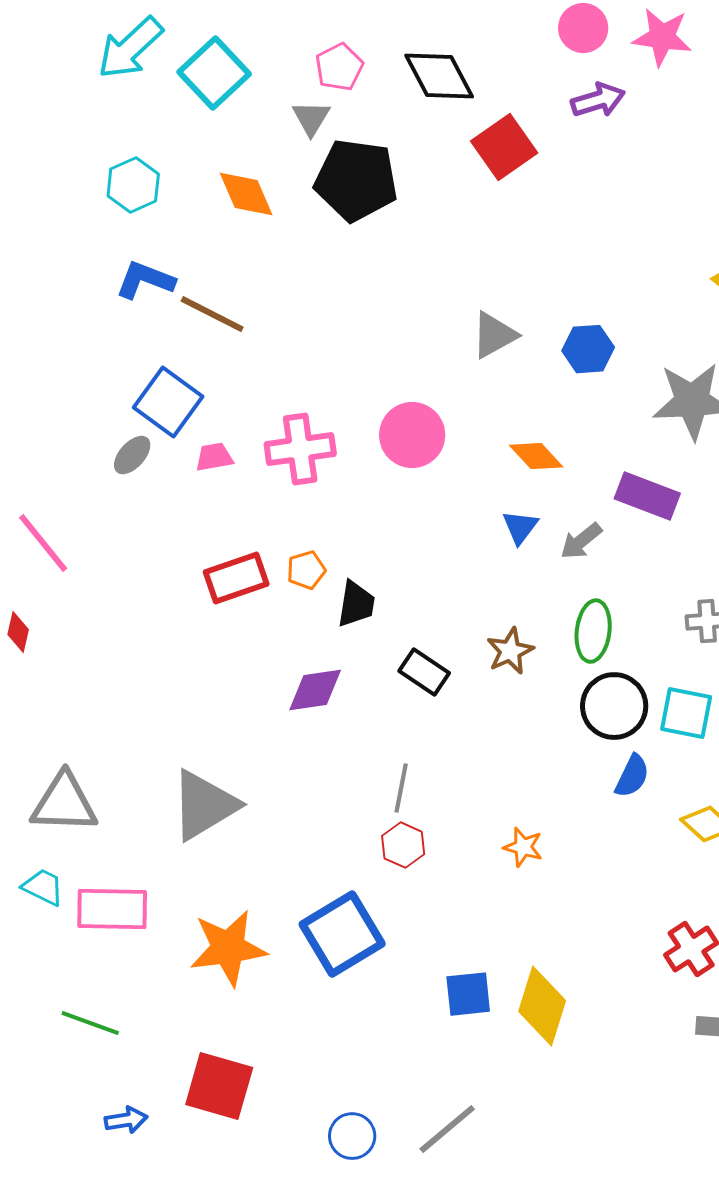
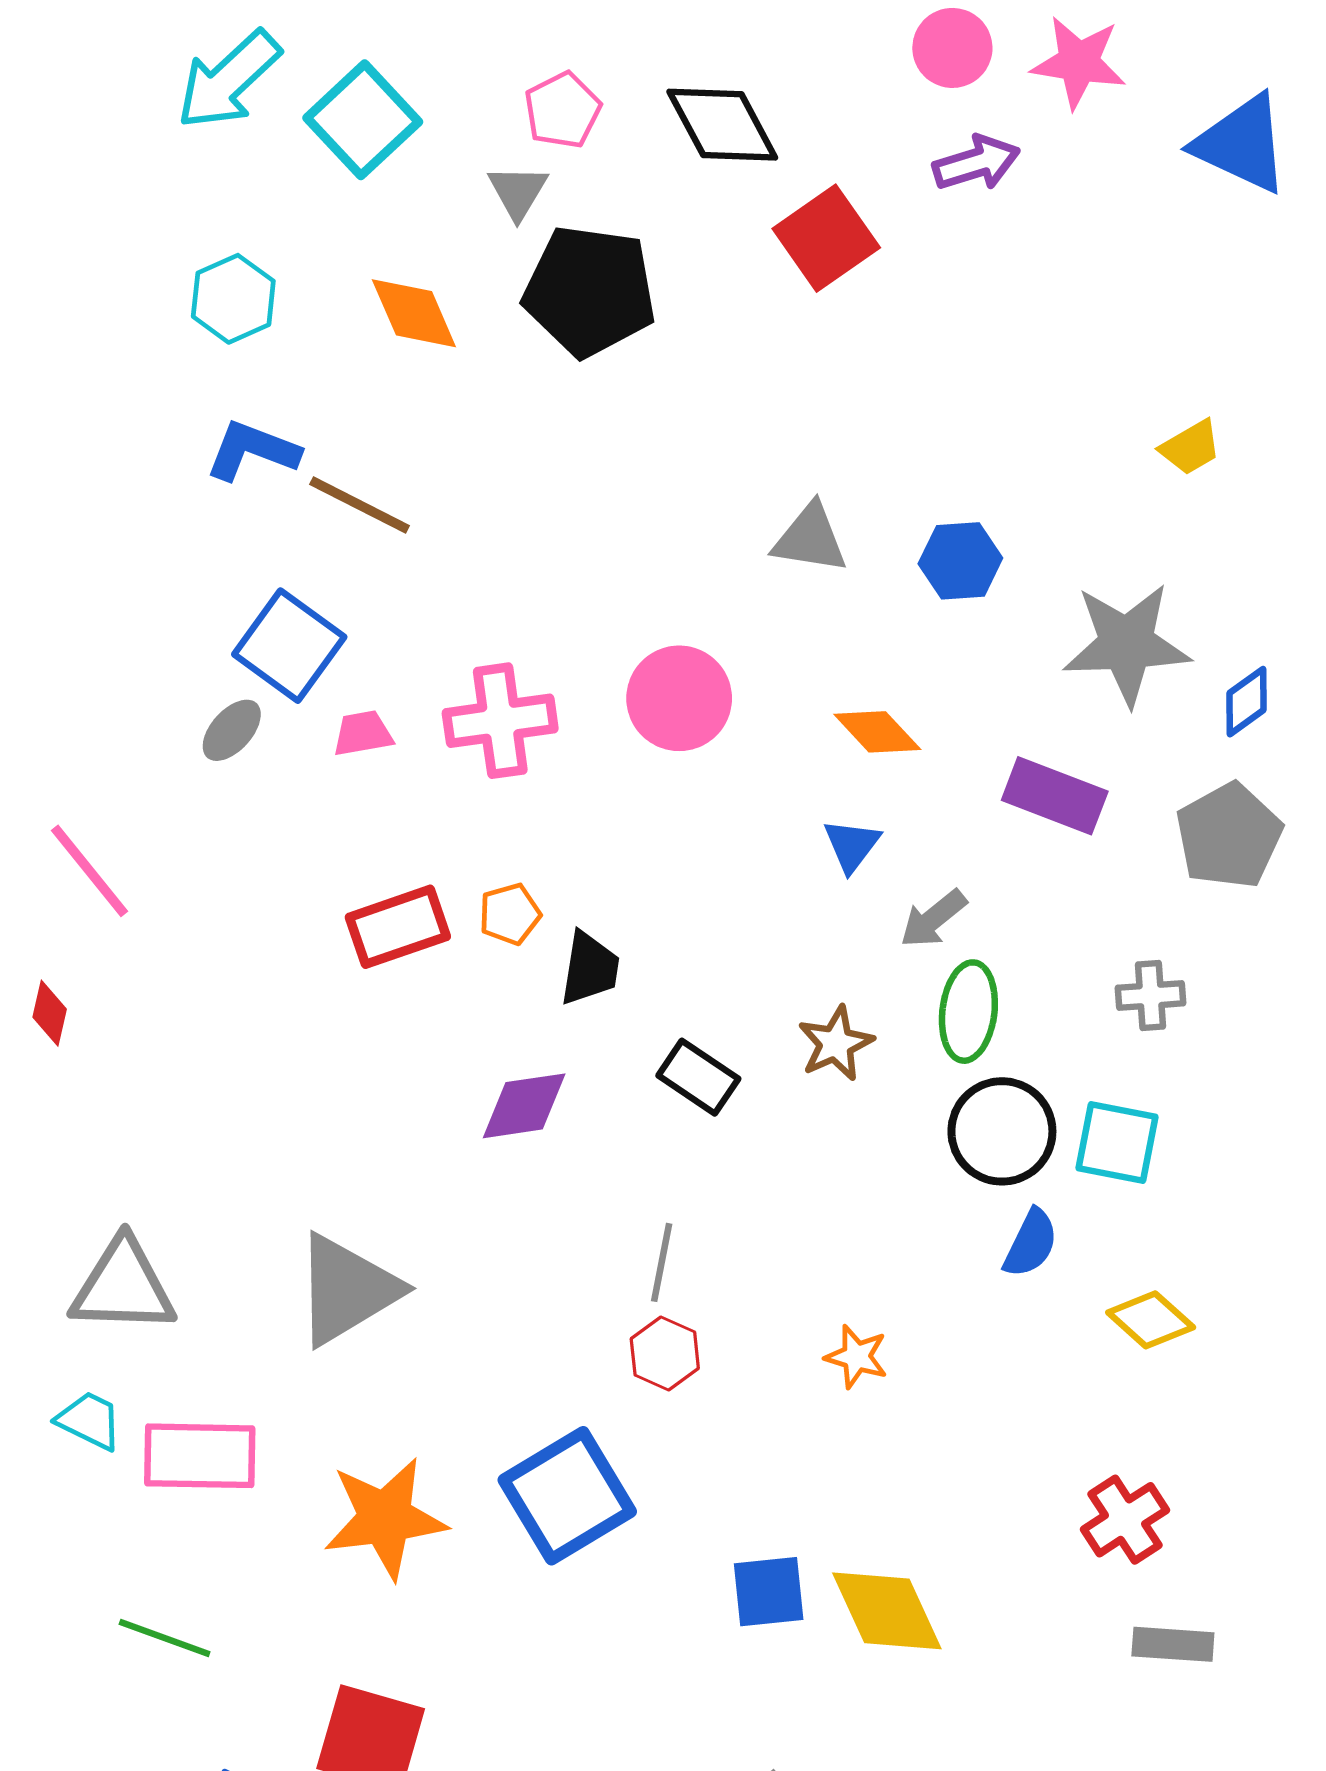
gray triangle: (494, 335) -> (810, 539), turned 38
gray arrow: (581, 541) -> (933, 919), moved
yellow diamond: (542, 1006) -> (887, 1611), turned -42

